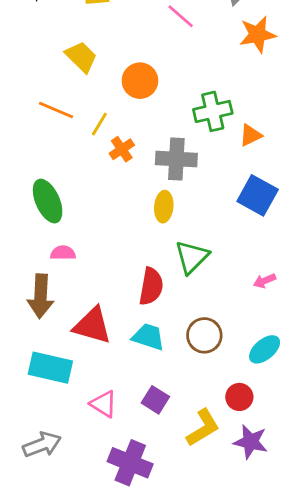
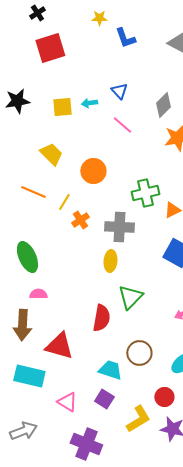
cyan trapezoid: (148, 337) -> (110, 370), moved

